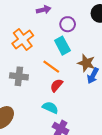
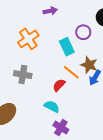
purple circle: (68, 24) -> (83, 32), moved
orange line: (51, 67) -> (71, 72), moved

